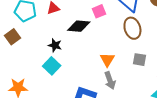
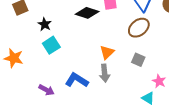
brown ellipse: (132, 28) -> (139, 28), turned 55
black star: (55, 45) -> (45, 24), moved

